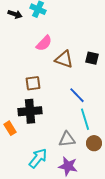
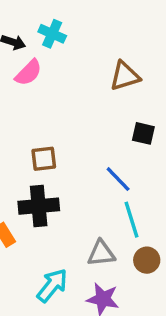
pink semicircle: (44, 43) -> (29, 73), moved
black square: (92, 58) -> (143, 133), moved
brown triangle: (64, 59) -> (125, 76), moved, turned -36

